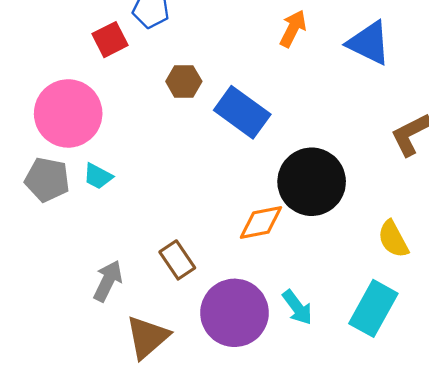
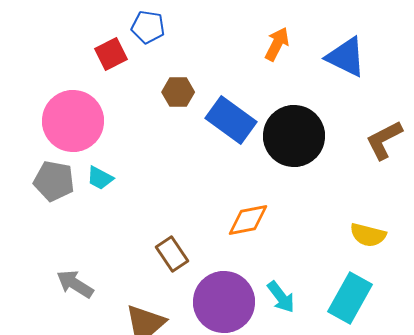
black circle: (312, 182) -> (294, 136), moved
yellow semicircle: (393, 239) -> (368, 235), turned -48
gray arrow: (108, 281) -> (75, 284), moved, turned -84

